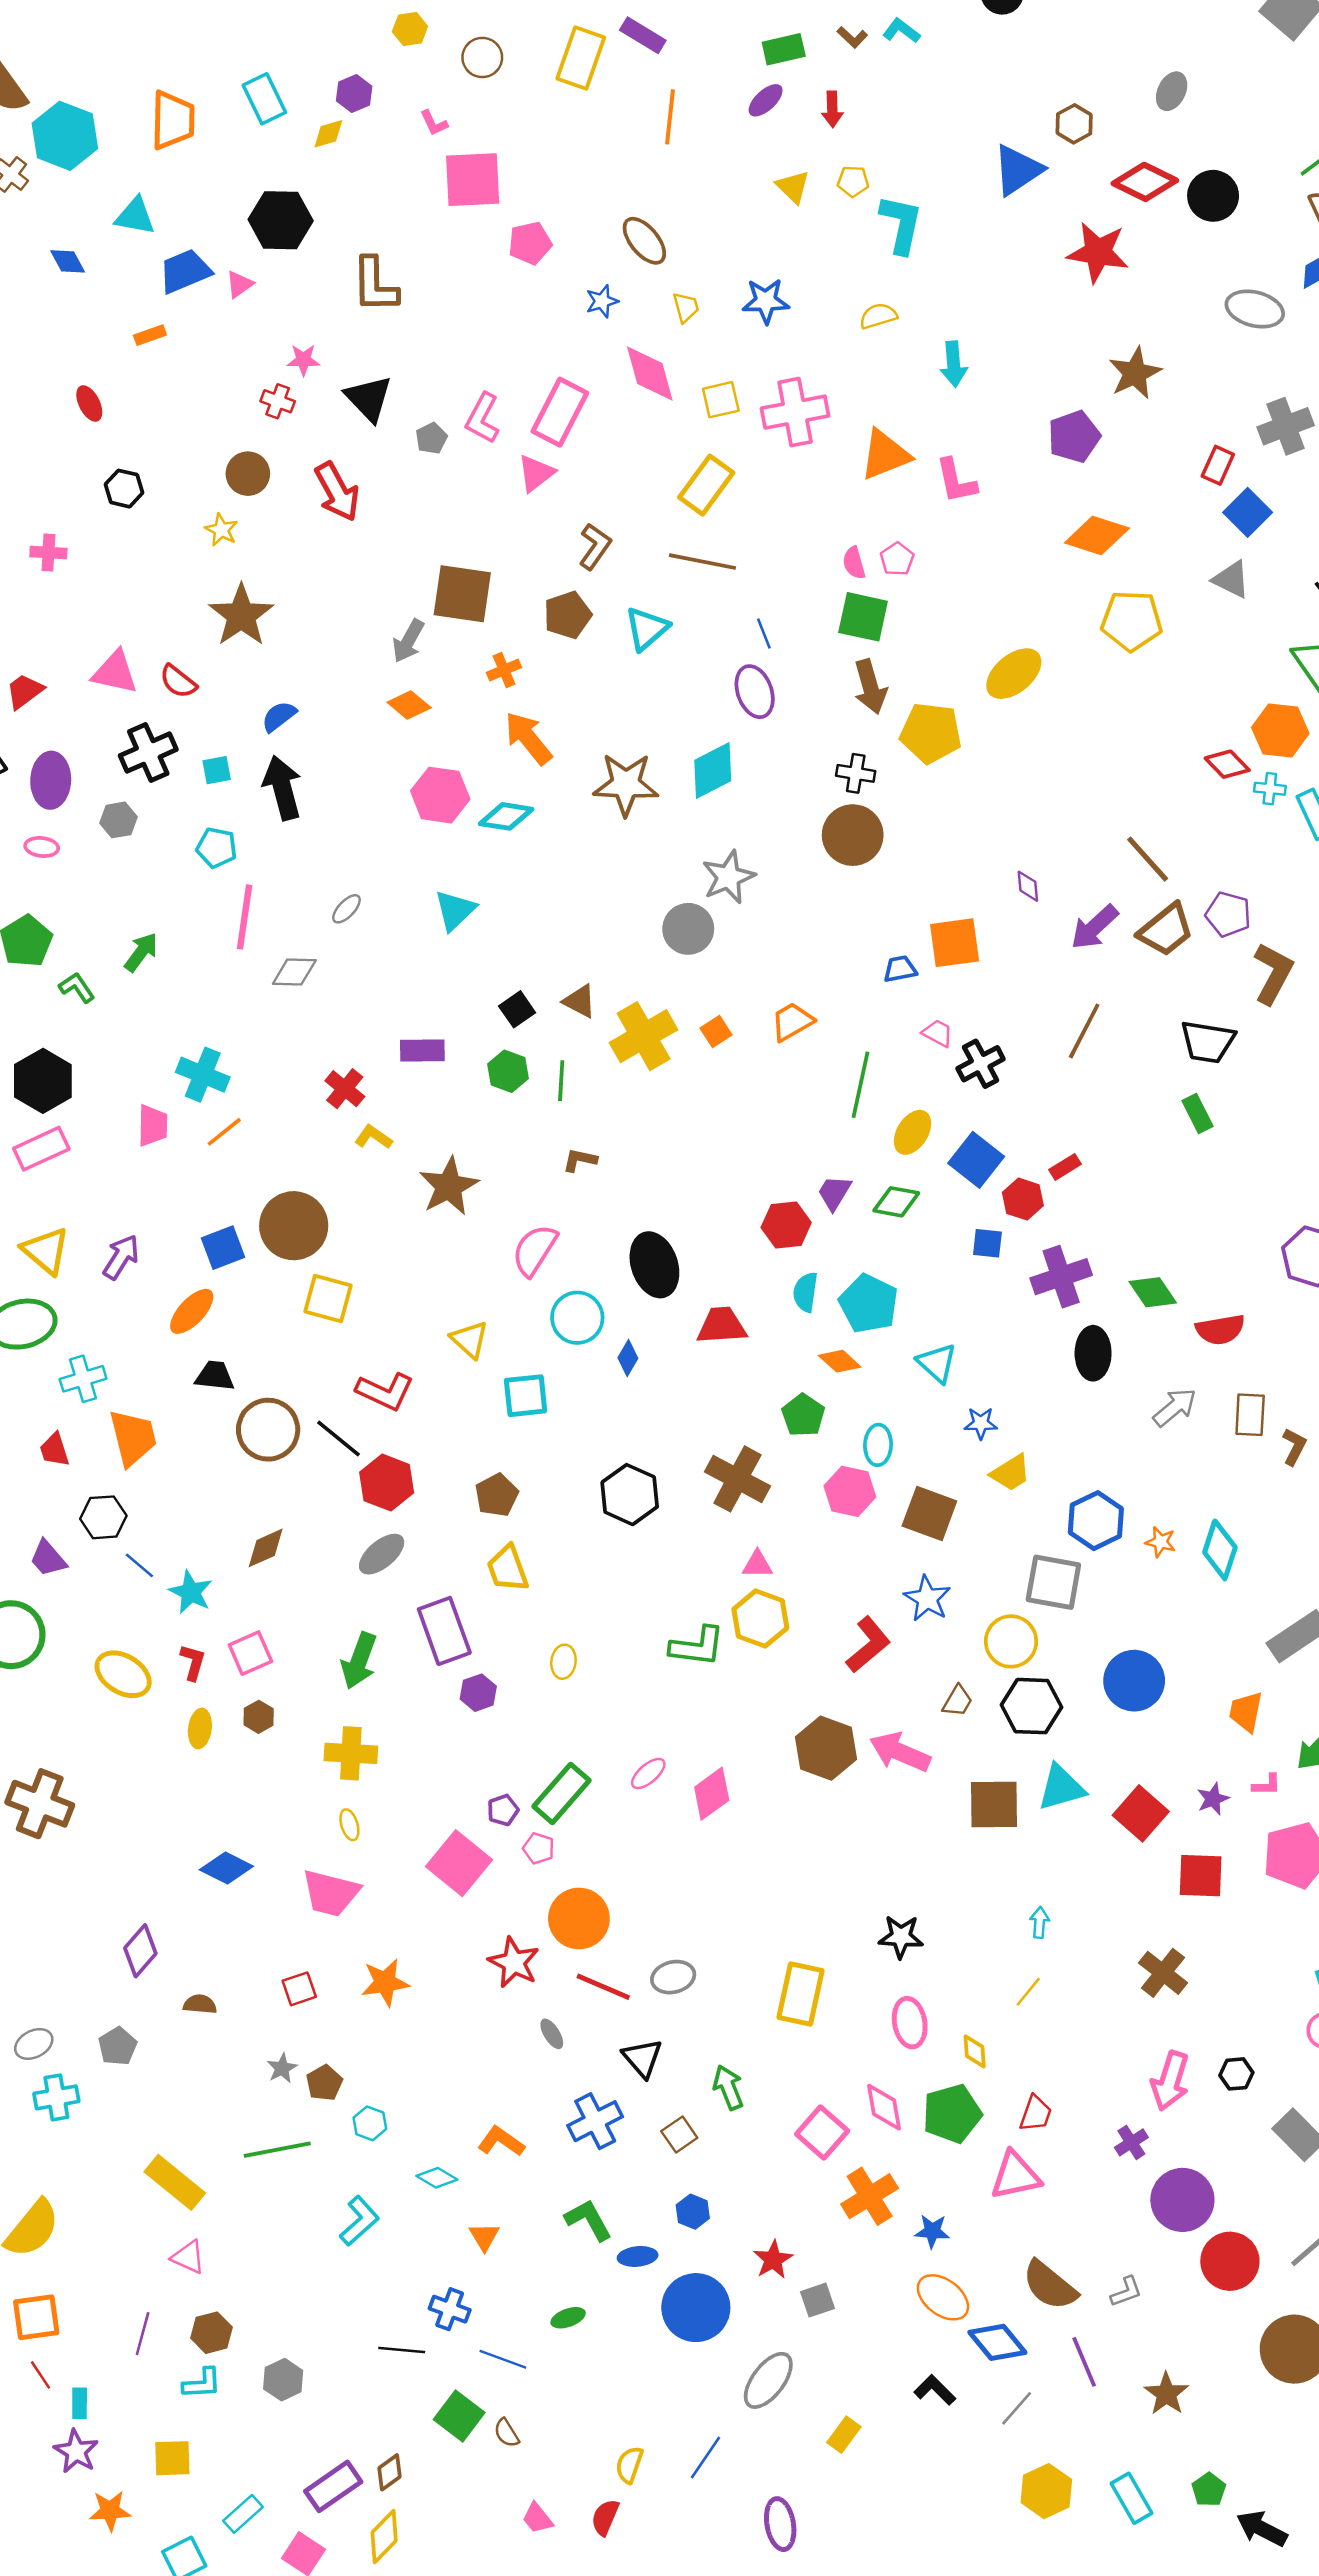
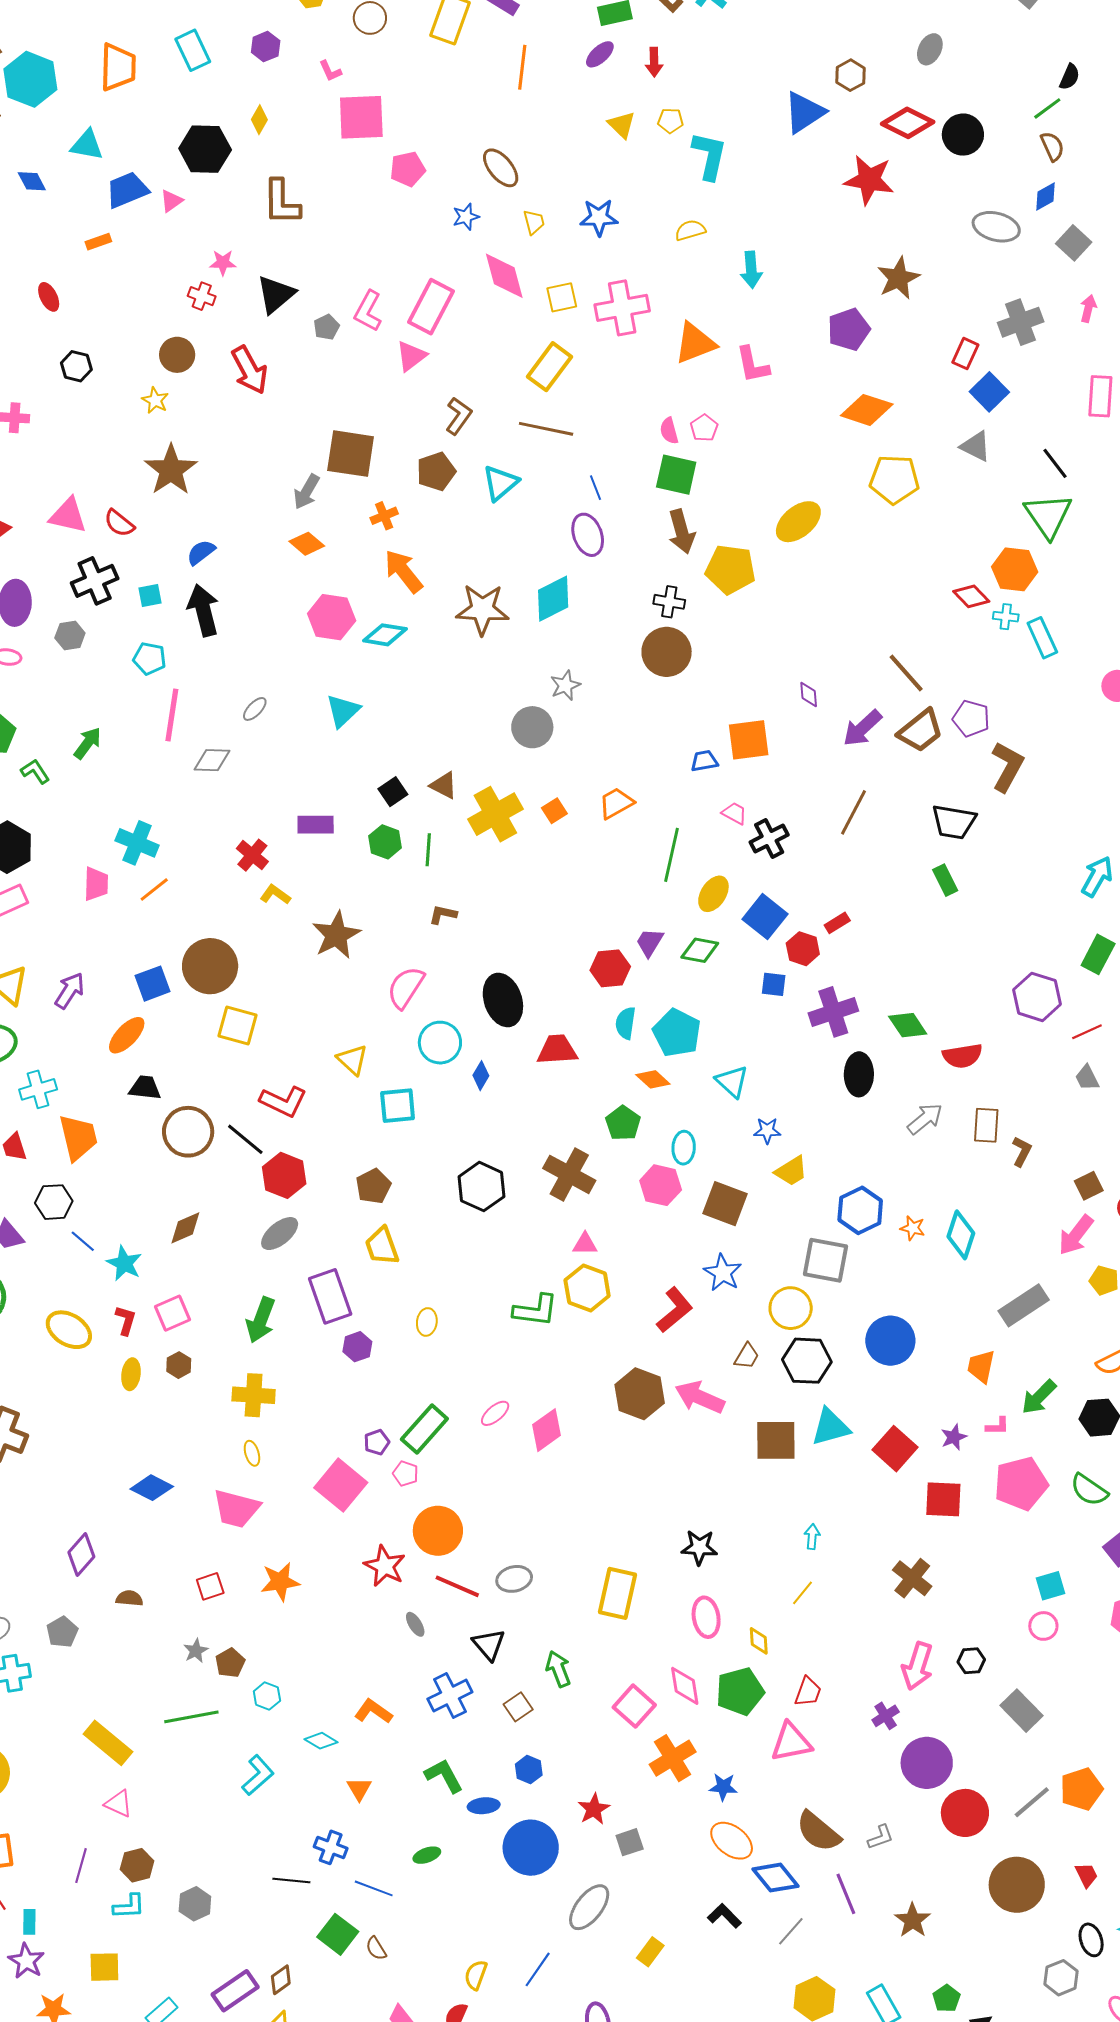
yellow diamond: (328, 134) -> (259, 120), moved, turned -44
black triangle: (369, 398) -> (276, 294), turned 33
gray star: (728, 877) -> (565, 685), size x0.7

